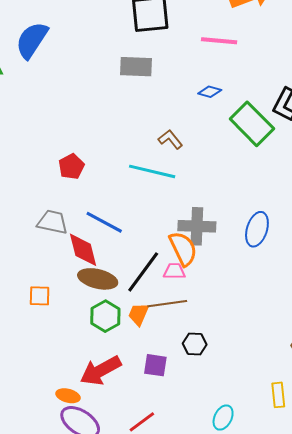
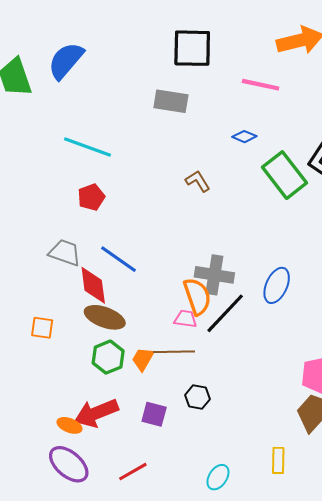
cyan line: (152, 171) -> (88, 147), moved
black line: (143, 272) -> (225, 313), moved
orange ellipse: (68, 396) -> (69, 425), moved

